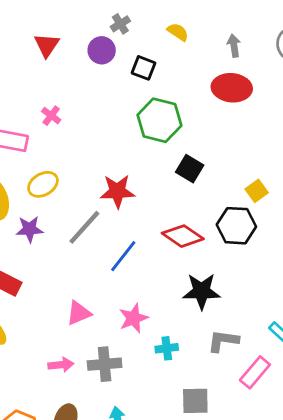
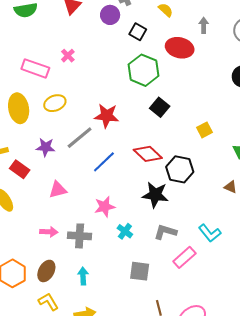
red ellipse: (232, 88) -> (180, 48), moved
black hexagon: (236, 226) -> (180, 169), moved
purple star: (30, 229) -> (46, 147), moved
pink triangle: (79, 313) -> (58, 190), moved
cyan cross: (167, 348) -> (125, 231), turned 35

